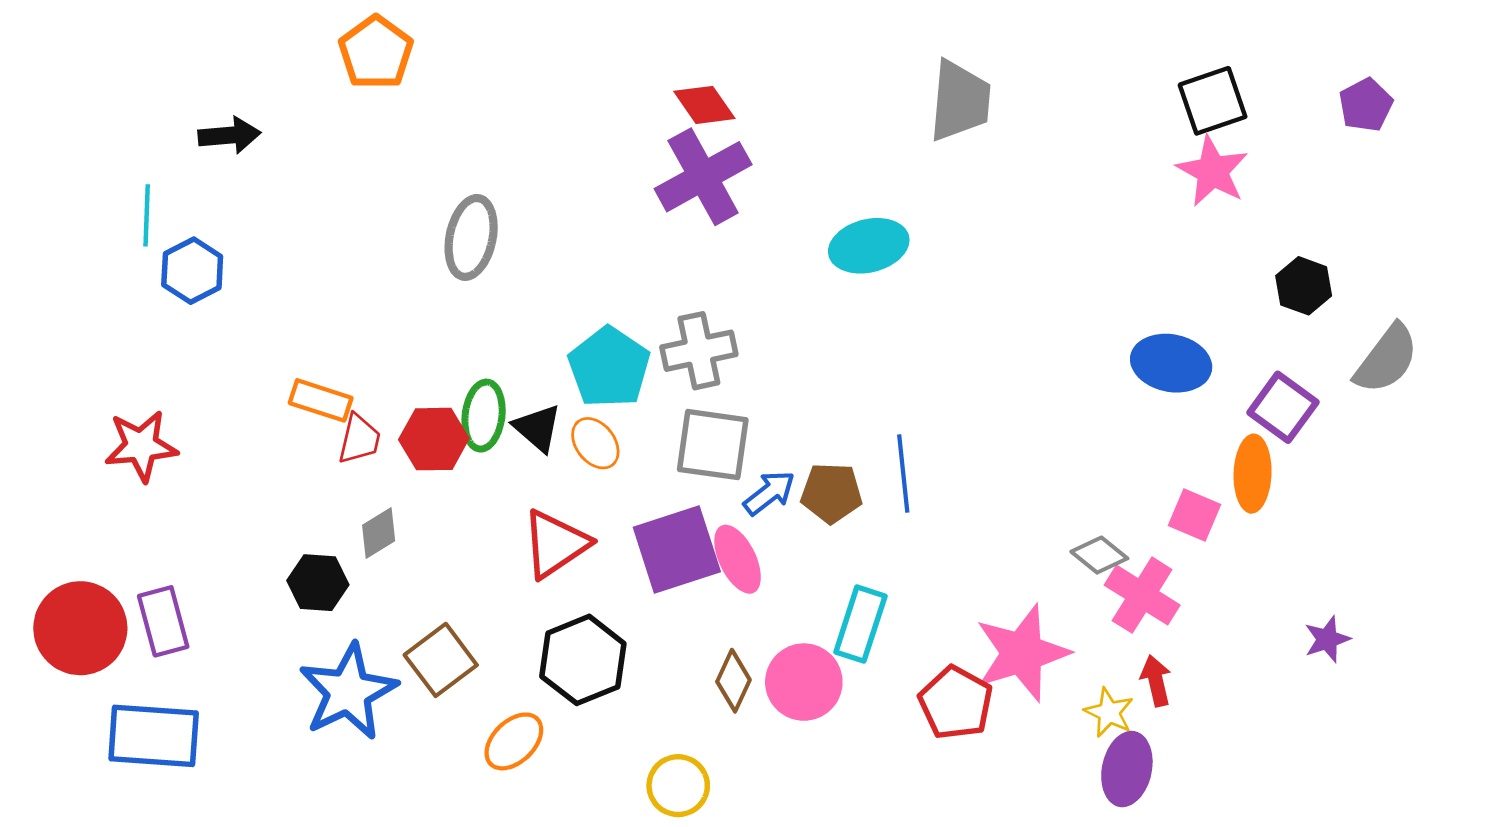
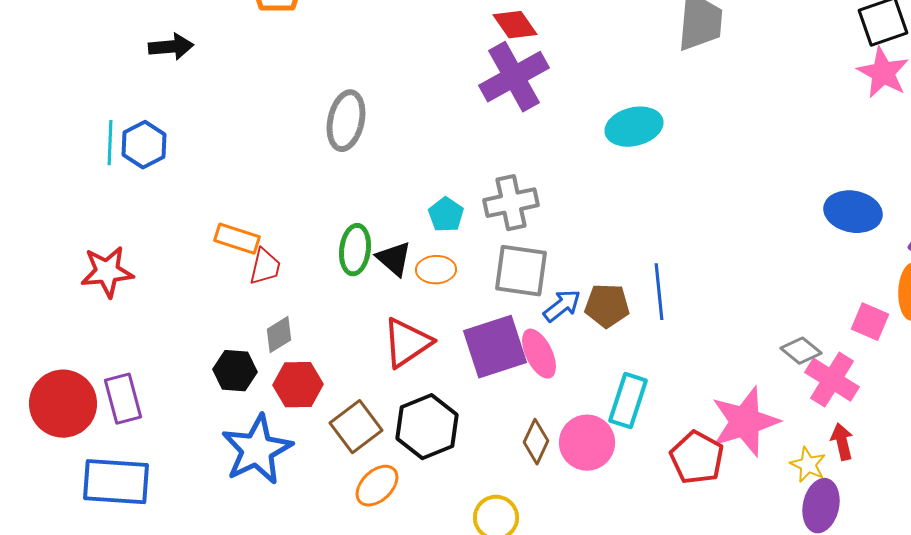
cyan line: (147, 215) -> (110, 143), moved
cyan pentagon: (609, 367) -> (446, 215), size x0.6
red hexagon: (434, 439) -> (298, 385), moved
orange ellipse: (595, 443) -> (436, 270), turned -54
brown square: (441, 660) -> (356, 427), moved

